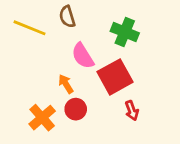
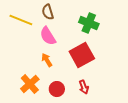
pink semicircle: (83, 56) -> (48, 36), moved
red circle: (76, 109) -> (57, 89), moved
red arrow: (132, 111) -> (84, 87), moved

